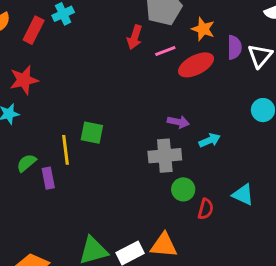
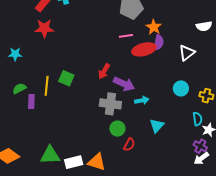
red arrow: (135, 37) -> (104, 71), moved
purple semicircle: (234, 47) -> (159, 43), moved
red star: (24, 80) -> (44, 28), moved
purple arrow: (178, 122) -> (124, 84), size x1.5
cyan triangle: (243, 195) -> (157, 126), moved, turned 35

